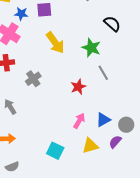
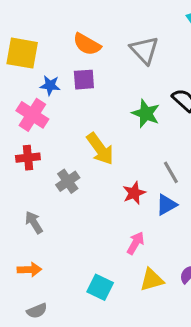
yellow arrow: (55, 43) -> (100, 149), moved
green star: (91, 48) -> (146, 113), moved
blue triangle: (103, 120) -> (166, 205), moved

